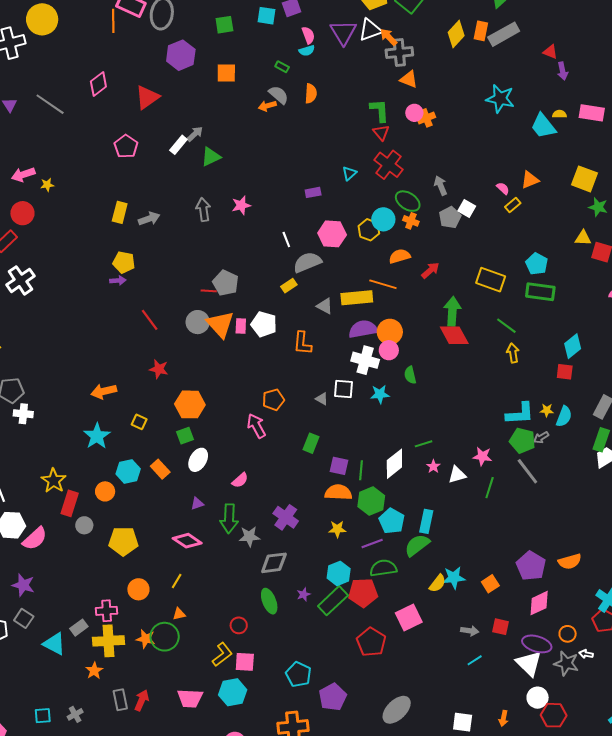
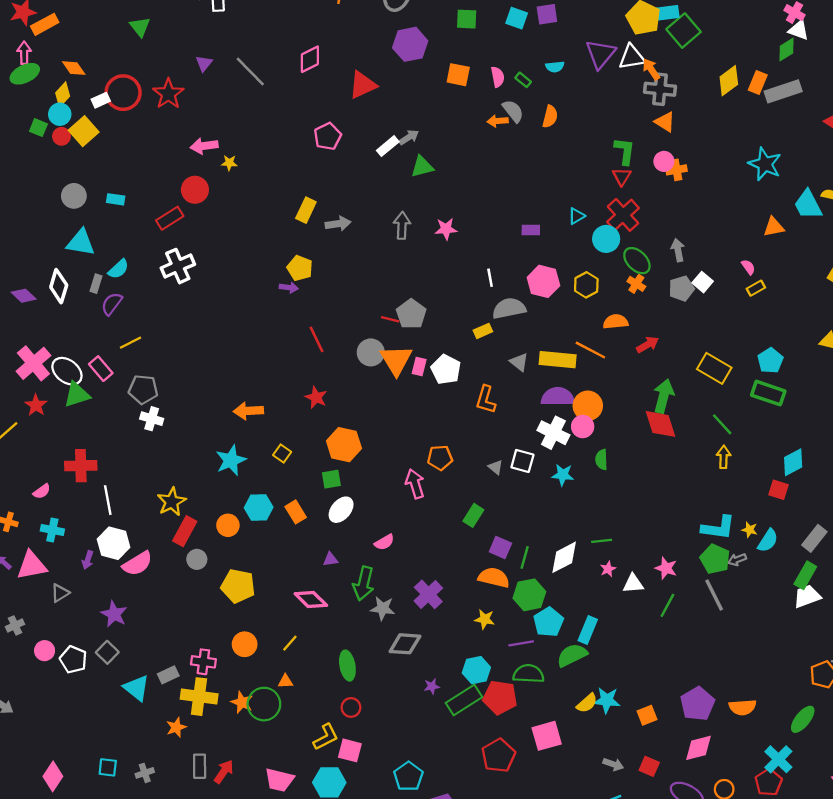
pink semicircle: (308, 35) -> (498, 77), moved
orange triangle: (530, 180) -> (774, 227), moved
cyan circle: (383, 219) -> (606, 239), moved
green ellipse: (269, 601) -> (347, 666), moved

